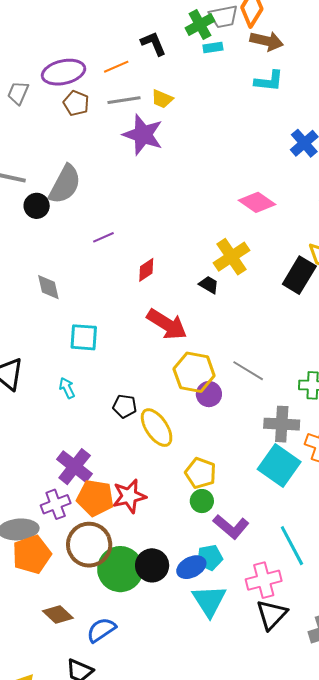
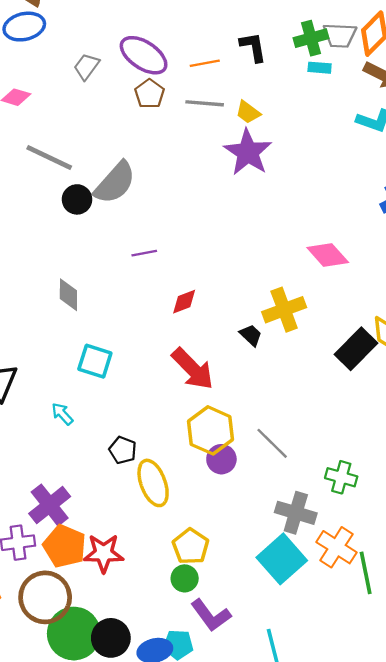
purple ellipse: (63, 72) -> (144, 55), turned 33
purple star: (143, 135) -> (248, 152), moved
cyan arrow: (67, 388) -> (62, 414), turned -30

